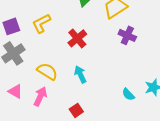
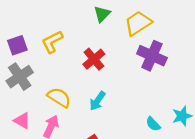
purple cross: (127, 35) -> (152, 56), size x1.4
cyan arrow: (80, 74) -> (97, 101), turned -120

